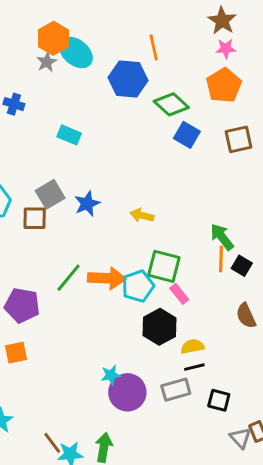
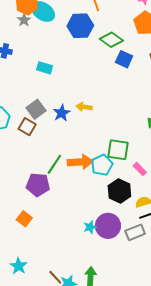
yellow arrow: (142, 215) -> (84, 107), moved
brown square: (35, 218) -> (27, 127), turned 36
pink rectangle: (179, 294) -> (140, 169), moved
purple pentagon: (22, 305) -> (38, 185), moved
orange square: (16, 353) -> (24, 219), turned -35
purple circle: (127, 392) -> (108, 226), moved

